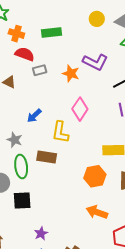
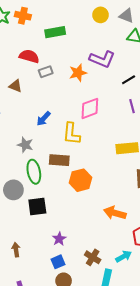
orange cross: (16, 34) -> (23, 16), moved
orange star: (71, 73) -> (78, 73), turned -30
pink diamond: (80, 109) -> (90, 108), turned 40
orange hexagon: (95, 176) -> (81, 180), moved

